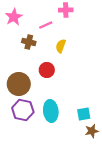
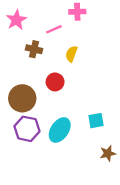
cyan ellipse: (51, 111) -> (60, 130), turned 40
cyan square: (84, 114) -> (96, 121), moved

